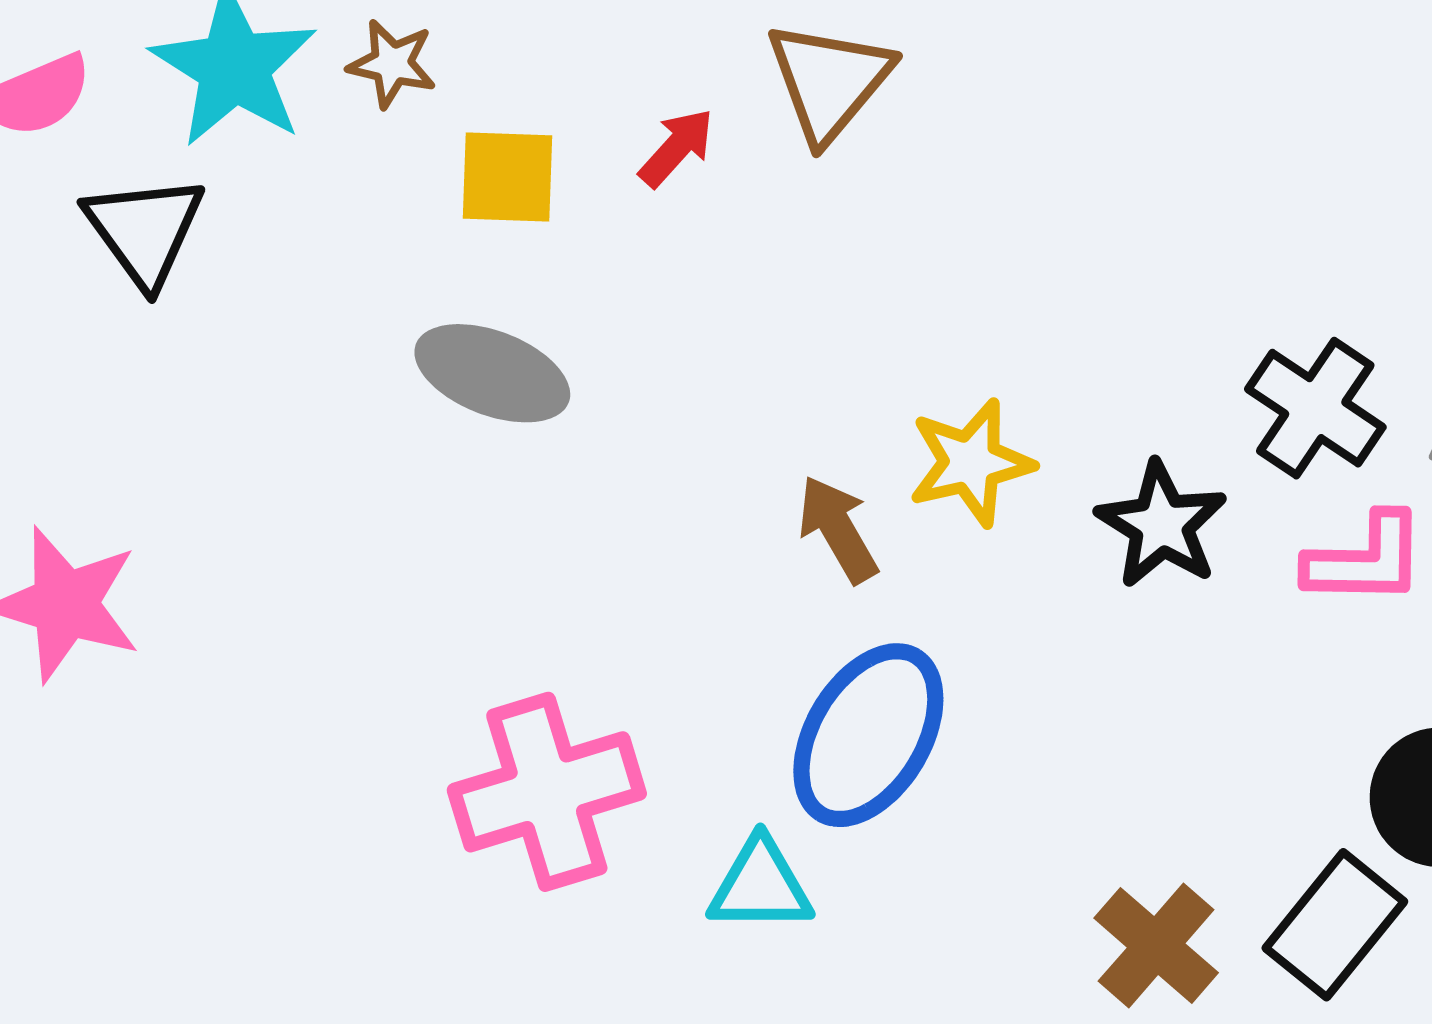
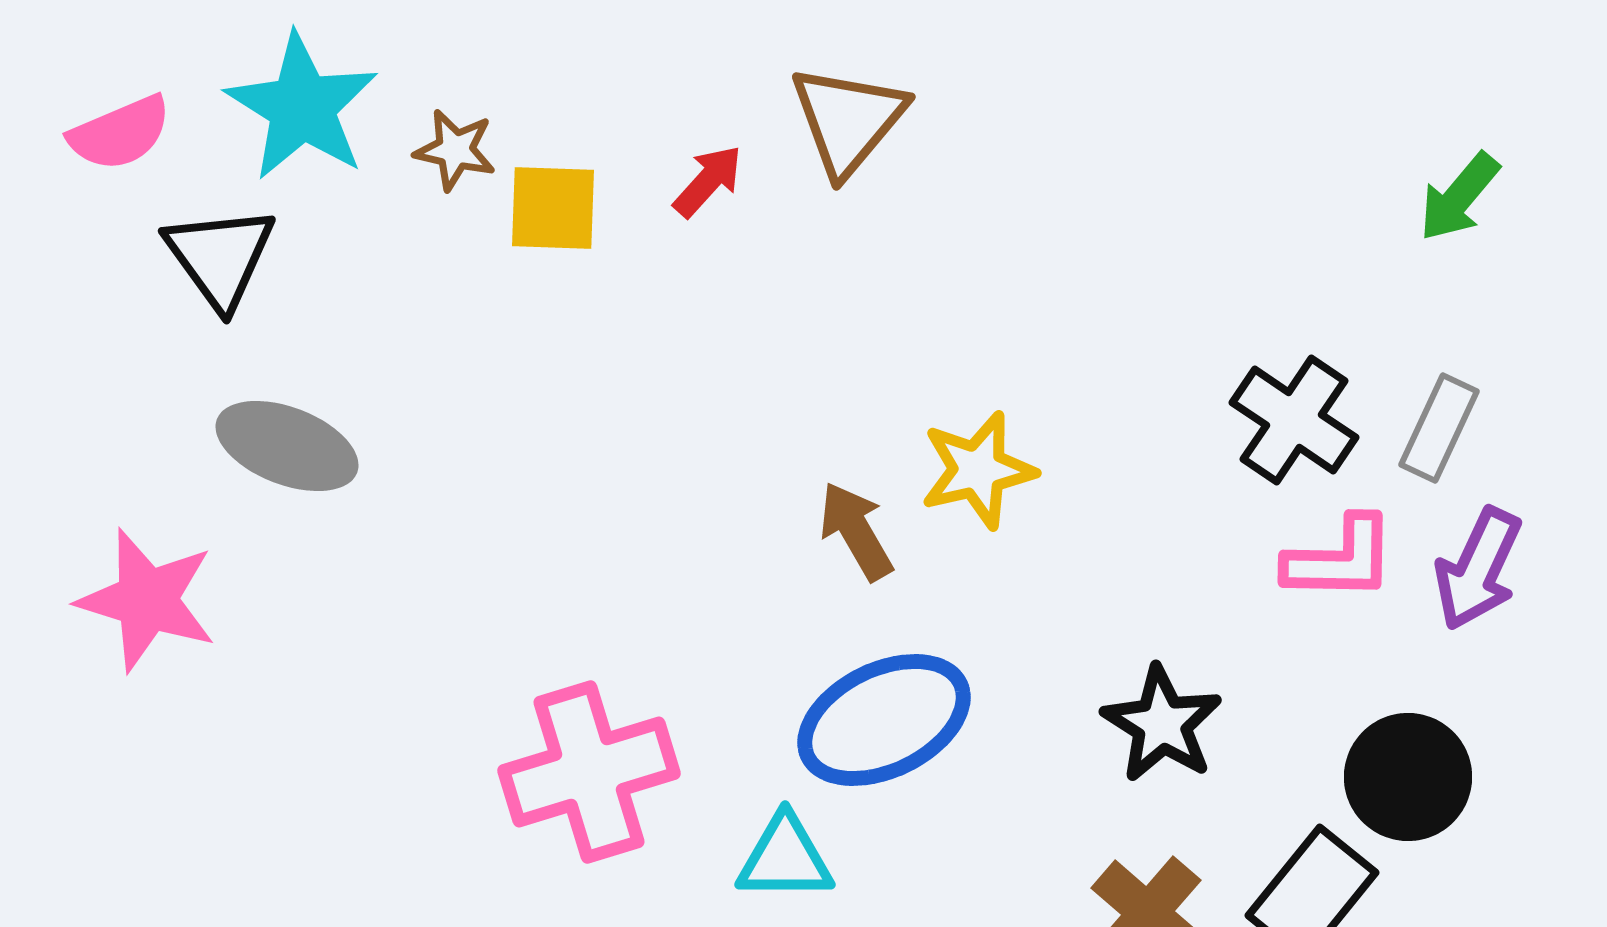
brown star: (392, 64) -> (455, 150), moved
gray ellipse: (492, 373) -> (287, 446), moved
black star: (1162, 525) -> (1162, 724), moved
blue ellipse: (868, 735) -> (884, 720), turned 33

